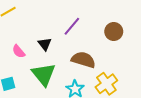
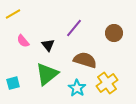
pink semicircle: (19, 51) -> (23, 41), moved
green triangle: (44, 74) -> (47, 74), turned 30

